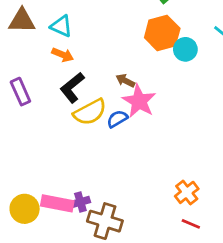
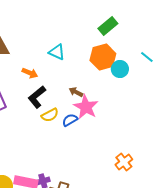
cyan triangle: (61, 26) -> (57, 52), moved
yellow semicircle: (90, 112) -> (50, 115), size x0.7
orange cross: (187, 192) -> (124, 162), moved

